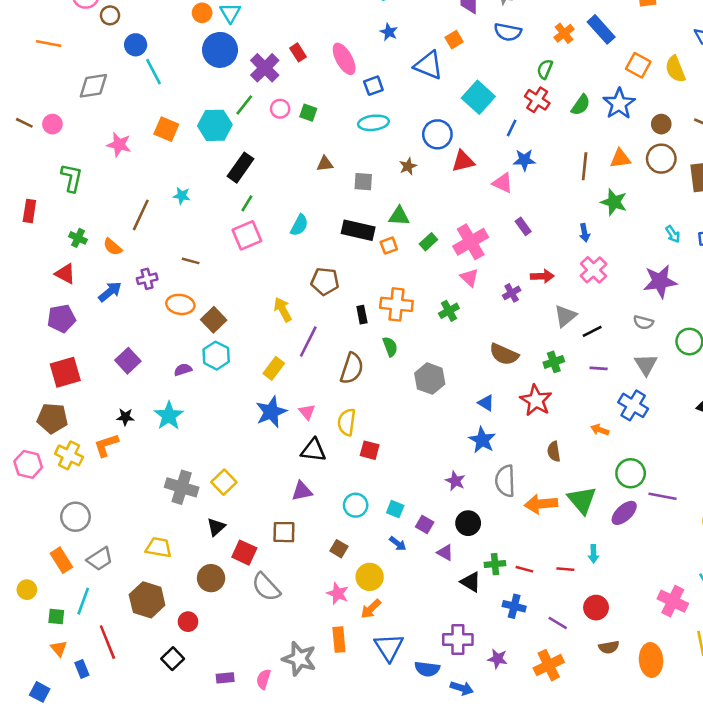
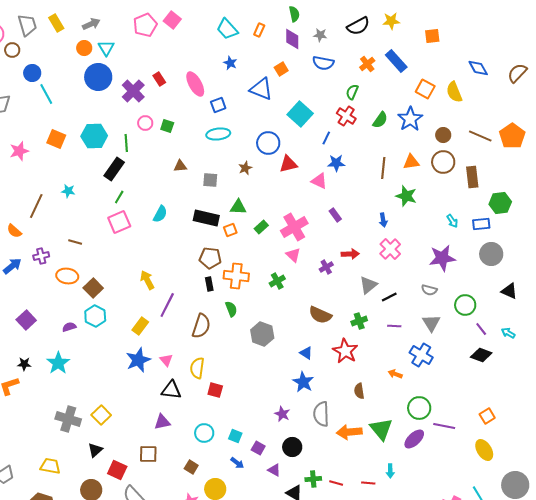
green line: (244, 105) -> (126, 143), moved, turned -42
pink star: (119, 145) -> (19, 151), turned -30
brown pentagon: (325, 281) -> (210, 258), moved

